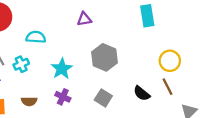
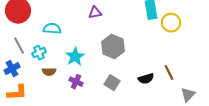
yellow circle: (170, 61) -> (171, 23), moved
black semicircle: (142, 93) -> (146, 79), turned -56
brown semicircle: (29, 101) -> (49, 72), moved

